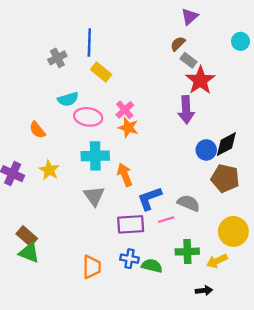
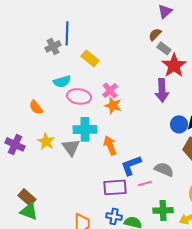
blue line: (89, 43) -> (67, 33), moved
gray triangle: (94, 196) -> (71, 147), moved

